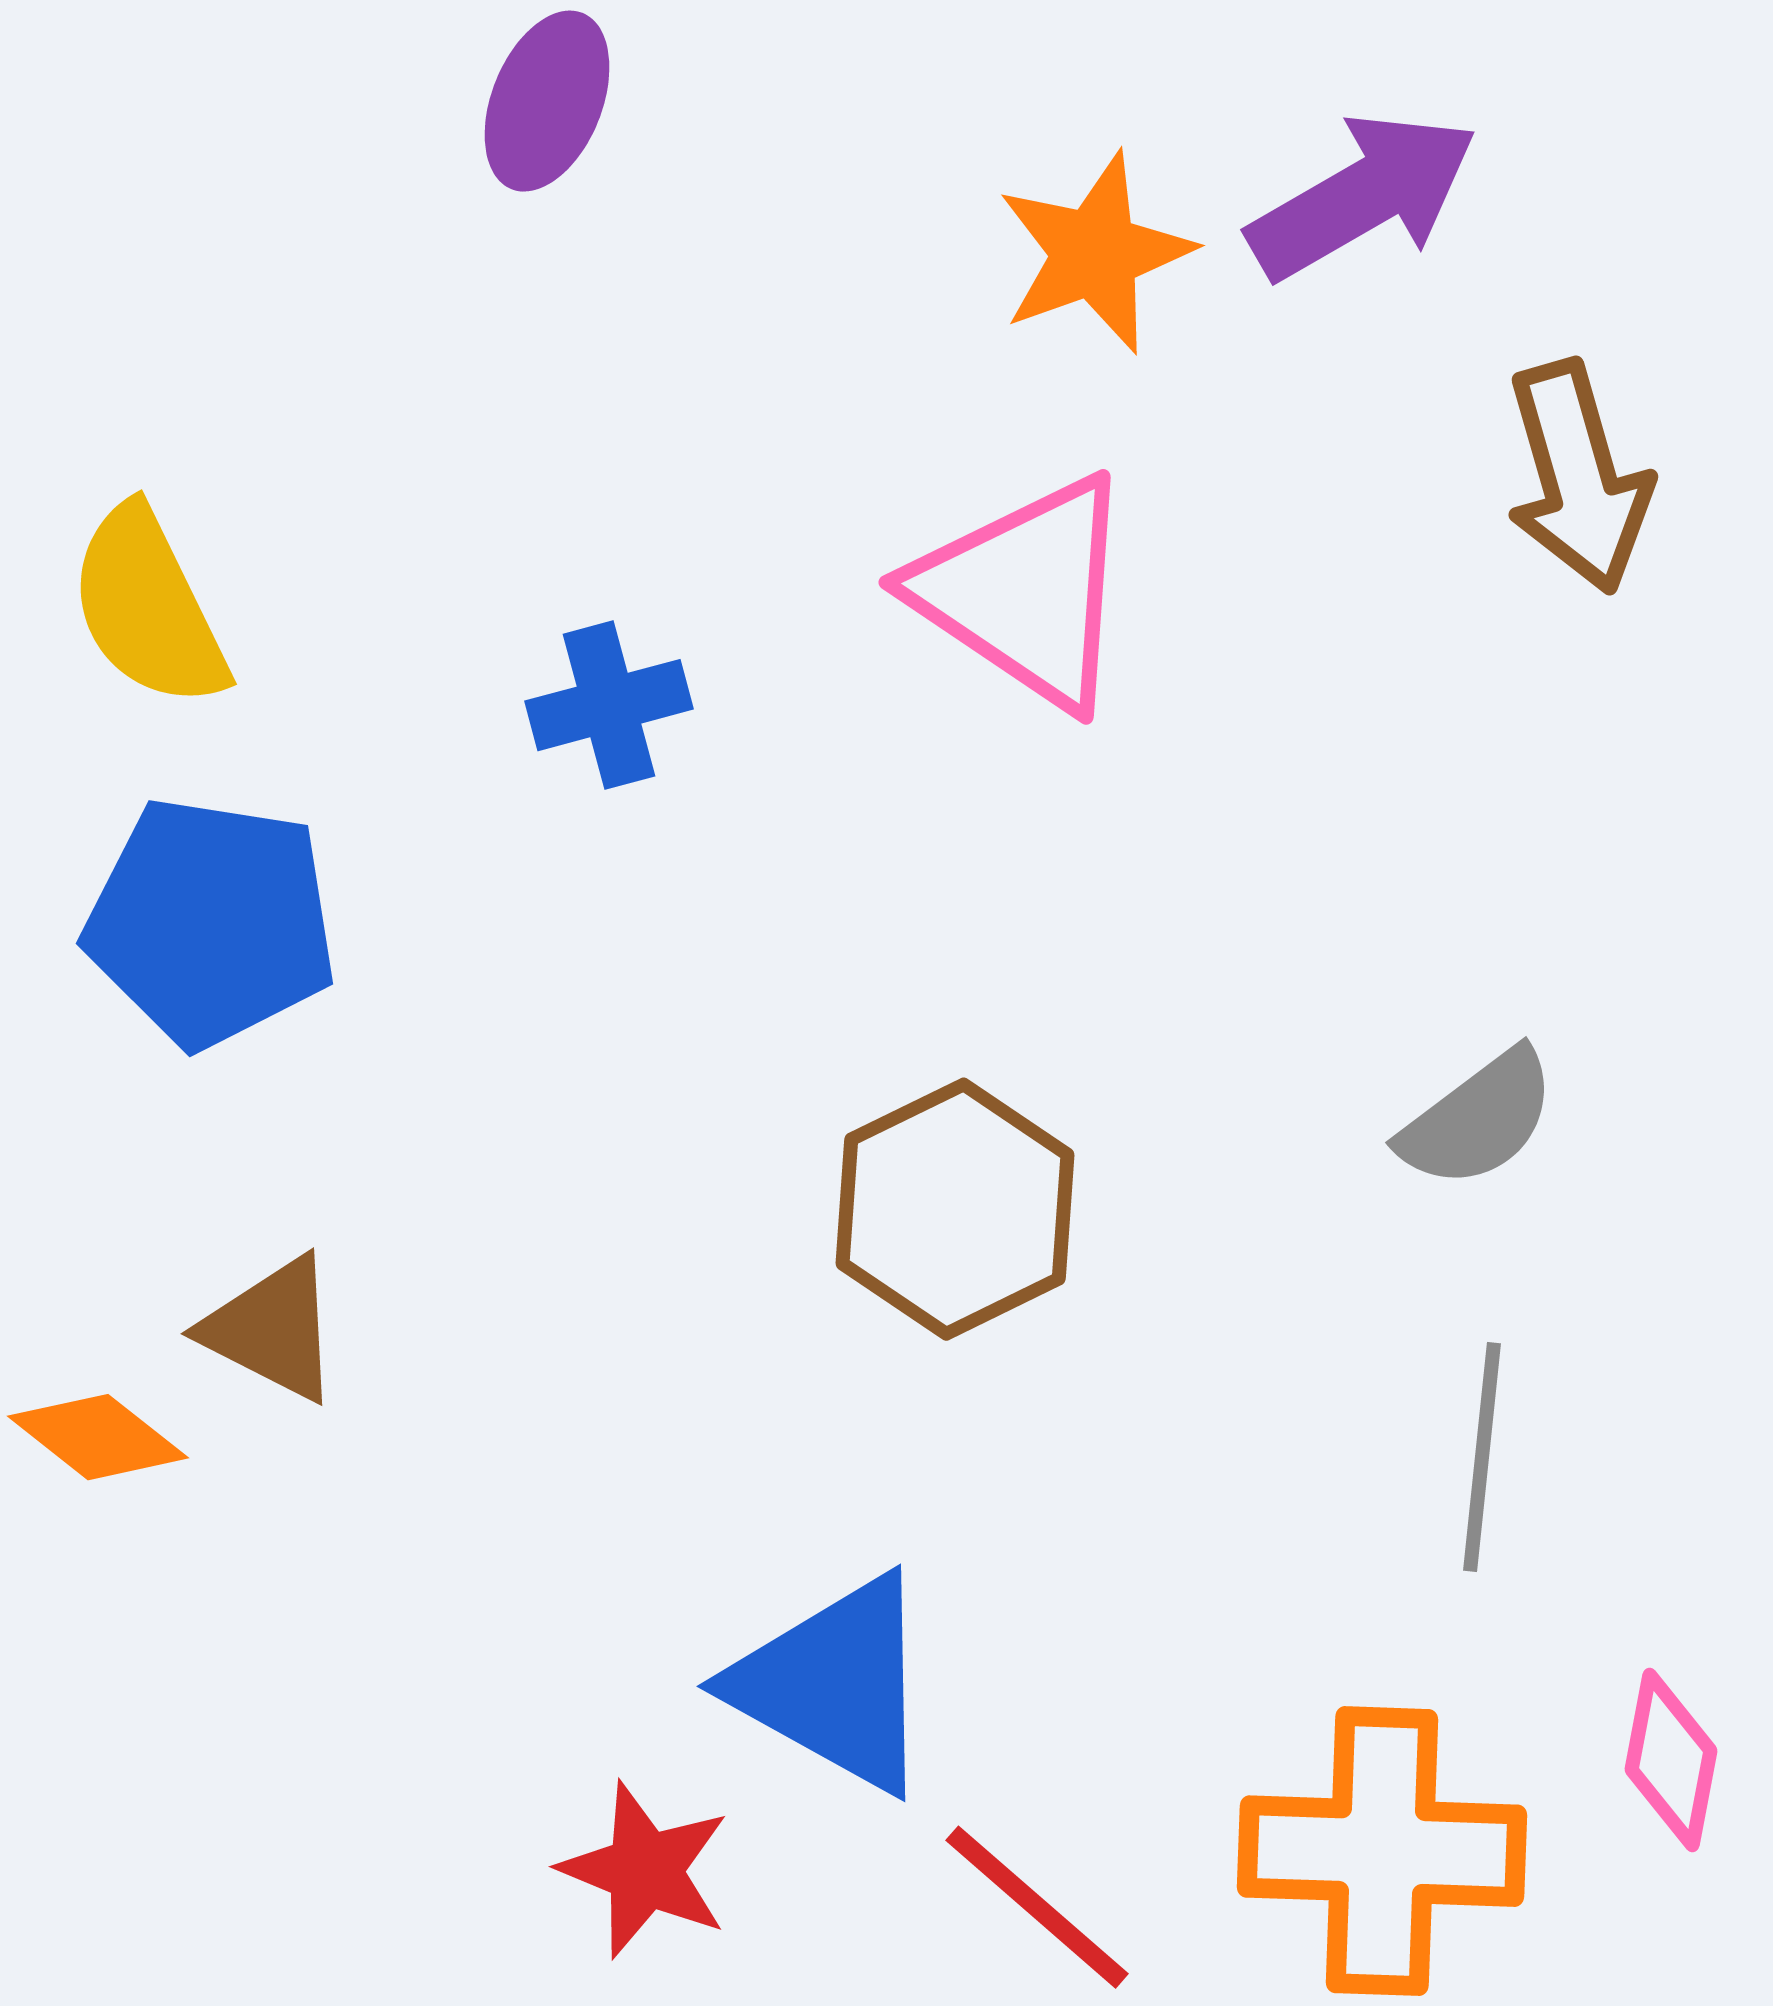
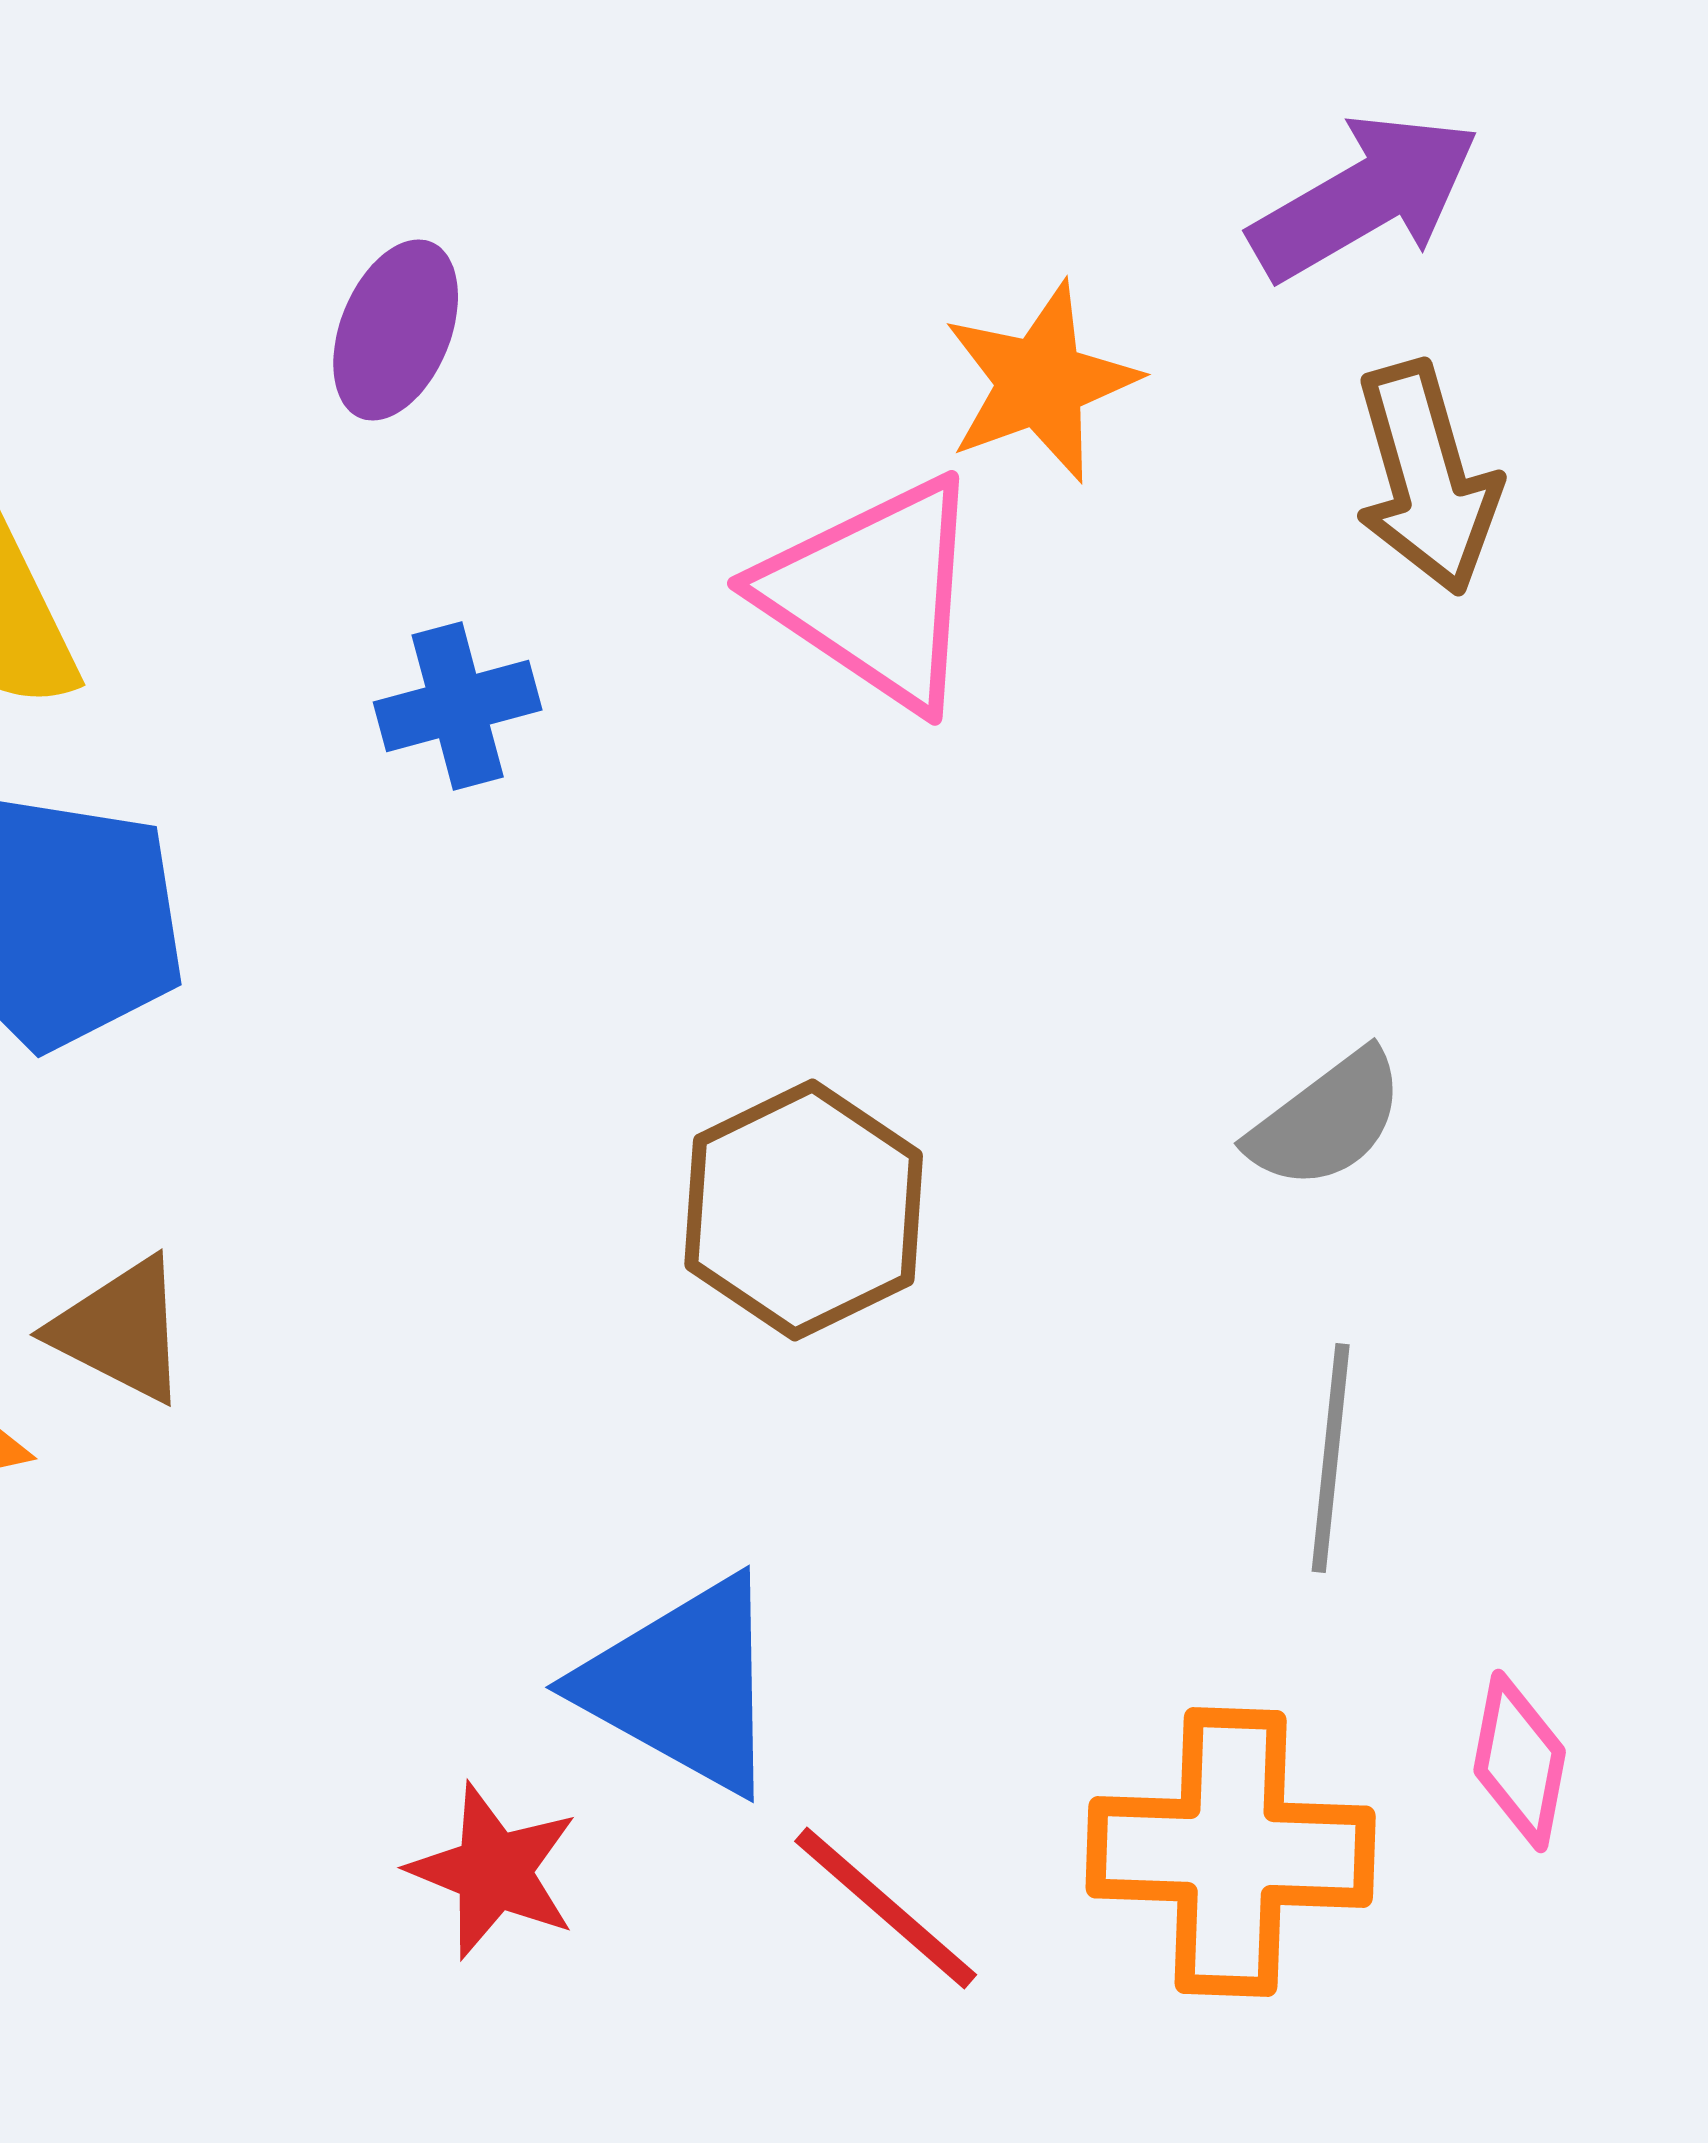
purple ellipse: (547, 101) -> (396, 330), moved
purple arrow: (1363, 196) -> (1365, 197), moved
orange star: (1095, 253) -> (1041, 382), moved

